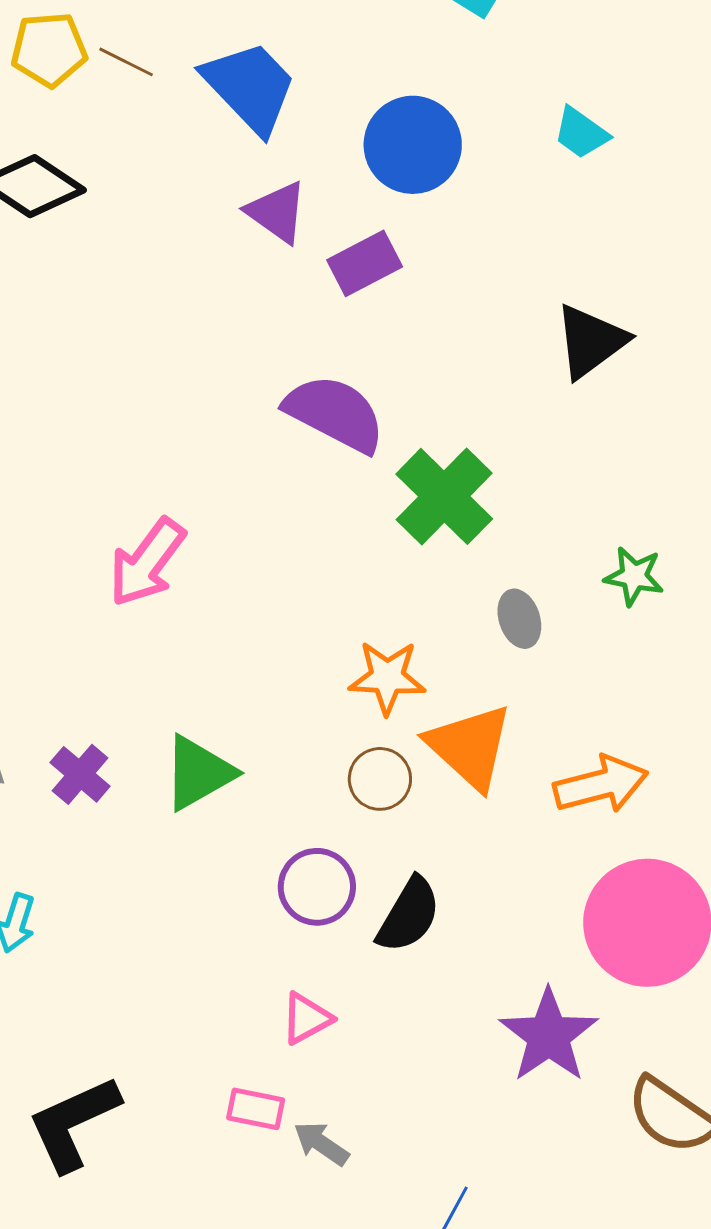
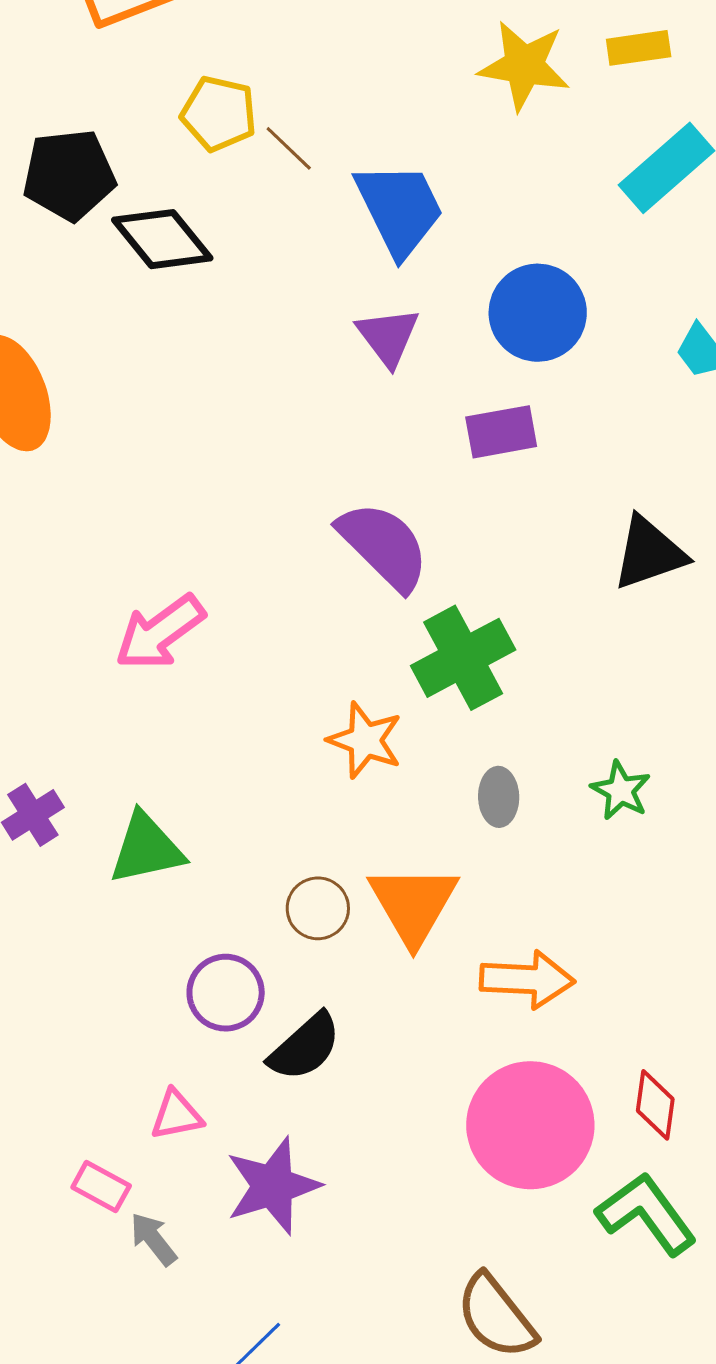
purple rectangle: (365, 263) -> (501, 432), moved
orange star: (387, 677) -> (365, 740), moved
purple star: (549, 1036) -> (273, 1186), moved

